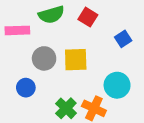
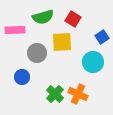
yellow square: (76, 60) -> (62, 42), moved
cyan circle: (117, 85) -> (93, 62), moved

